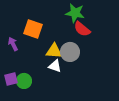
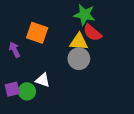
yellow triangle: (54, 51) -> (79, 42), moved
white triangle: (55, 66) -> (43, 80), moved

